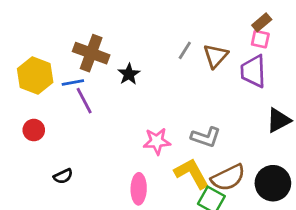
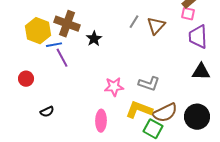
purple trapezoid: (253, 71) -> (198, 37), moved
yellow hexagon: (35, 76) -> (38, 31), moved
black triangle: (278, 120) -> (201, 72), turned 30
yellow L-shape: (192, 173) -> (139, 110), turned -40

